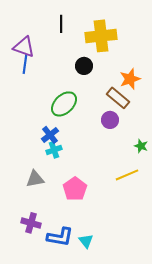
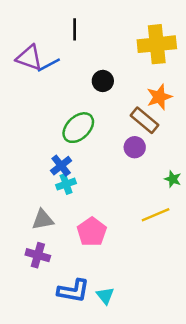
yellow cross: (101, 36) -> (157, 44), moved
blue line: (25, 64) -> (49, 65), moved, turned 54
purple cross: (31, 223) -> (38, 255), moved

